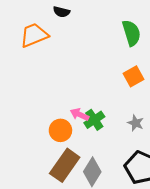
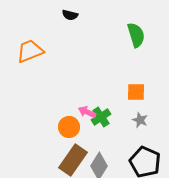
orange trapezoid: (34, 35) -> (30, 51), moved
orange square: (134, 76) -> (136, 92), moved, turned 30

